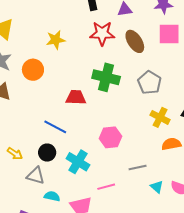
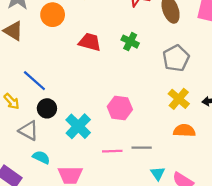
green cross: (106, 77) -> (130, 42), size x0.6
red trapezoid: (76, 97) -> (90, 42), moved
blue line: (55, 127) -> (34, 81), moved
pink line: (106, 187) -> (112, 151), moved

